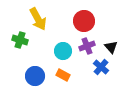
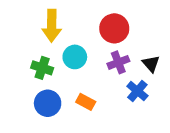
yellow arrow: (38, 19) -> (52, 26), turned 30
green cross: (20, 40) -> (42, 68), moved
cyan circle: (63, 51) -> (75, 57), moved

